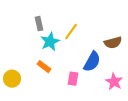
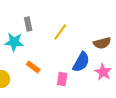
cyan star: (50, 42) -> (14, 42), moved, turned 30
pink star: (114, 82) -> (103, 72), moved

